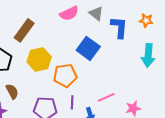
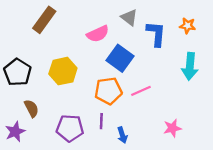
pink semicircle: (69, 13) -> (98, 34), moved
brown rectangle: (24, 30) -> (44, 20), moved
orange pentagon: (65, 75) -> (108, 91), moved
pink line: (106, 97) -> (141, 91), moved

